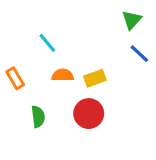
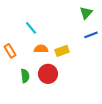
blue line: (139, 54) -> (91, 35), turned -64
red circle: (89, 114) -> (48, 74), moved

